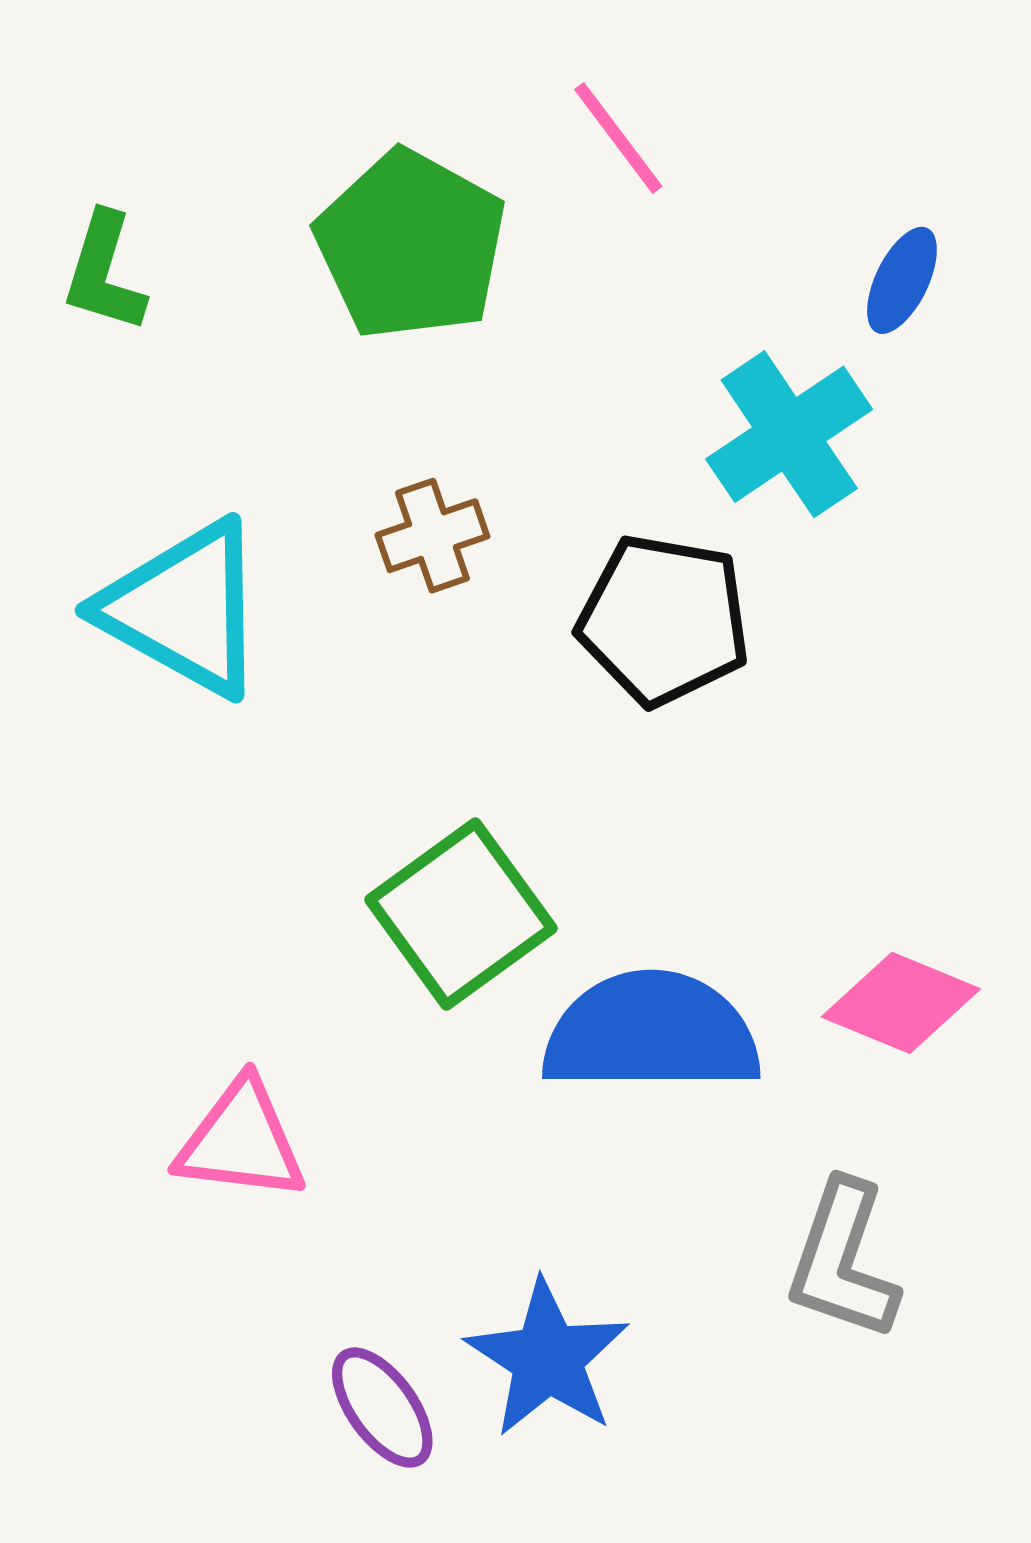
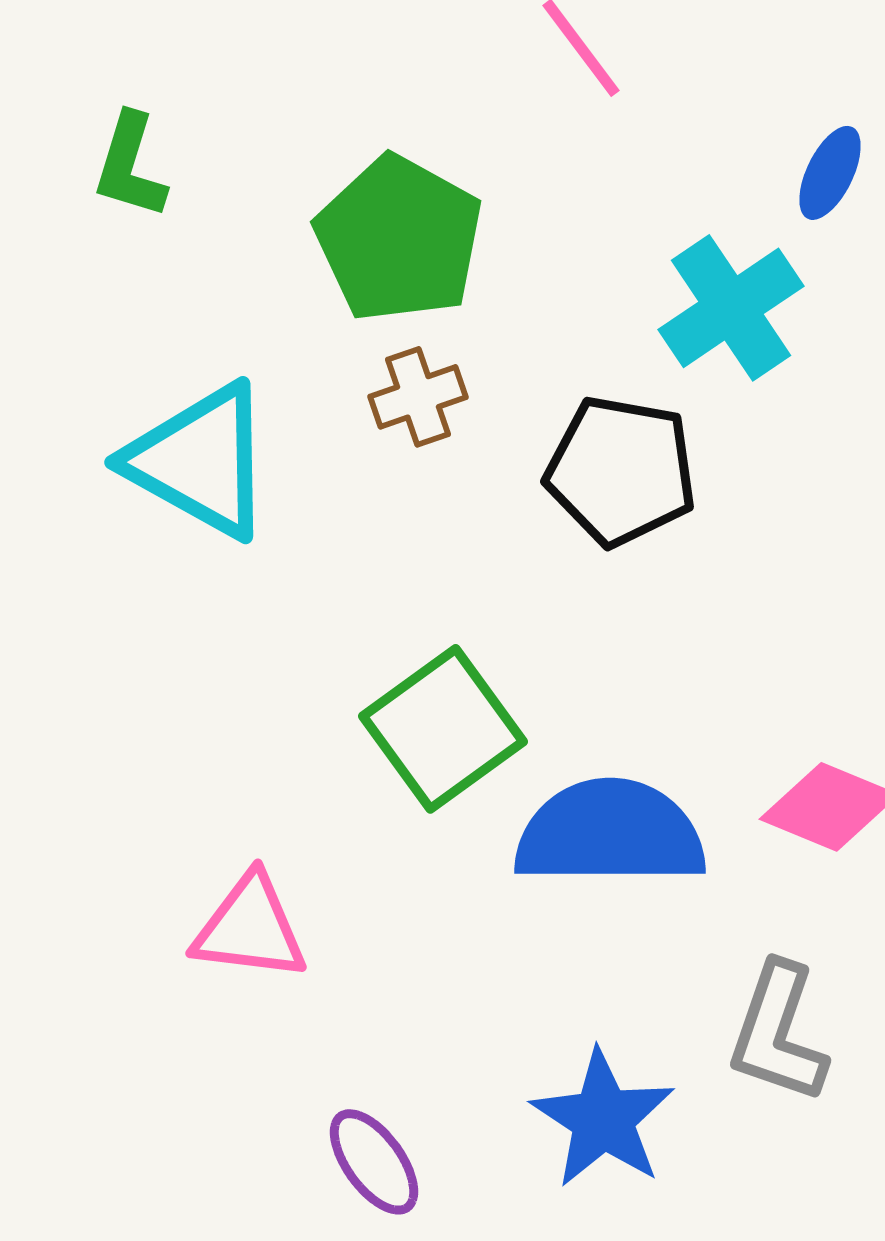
green pentagon: (411, 245) -> (399, 239), moved
blue star: (548, 1359) -> (603, 1119), moved

